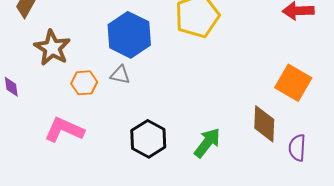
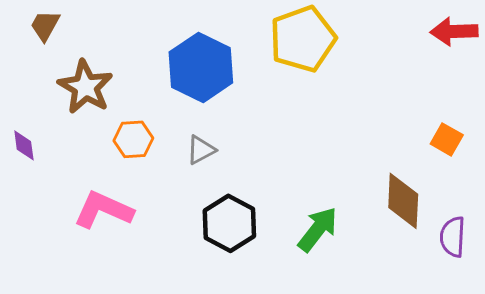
gray triangle: (120, 75) -> (201, 150), moved, turned -40
orange square: (293, 83) -> (447, 139), size x0.6

